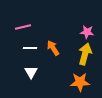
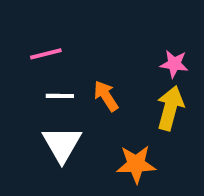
white triangle: (31, 72) -> (62, 144), size x1.5
orange star: (80, 82) -> (136, 164), moved

